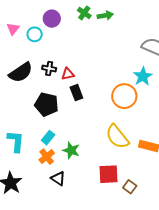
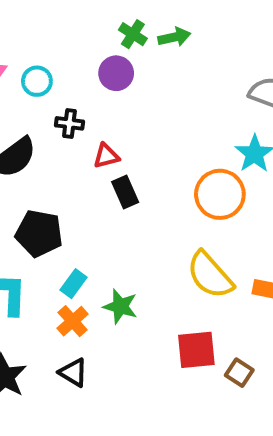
purple circle: (52, 19) -> (116, 73), moved
black cross: (49, 69) -> (69, 123), moved
black pentagon: (46, 104) -> (39, 233), moved
black triangle: (58, 178) -> (73, 373), moved

